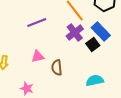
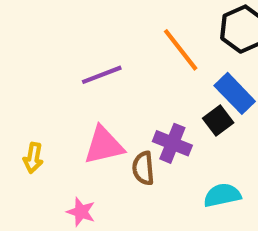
purple cross: (75, 33) -> (172, 143), moved, turned -30
pink triangle: (38, 57) -> (104, 145), size x1.5

